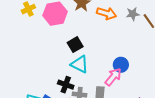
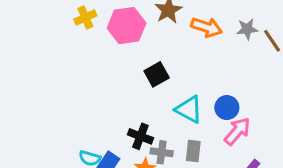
cyan triangle: (80, 64) -> (189, 109), moved
pink arrow: (113, 77) -> (237, 131), moved

